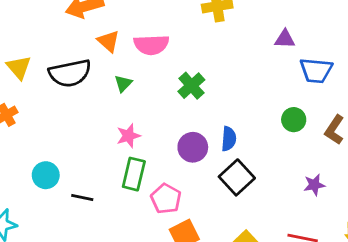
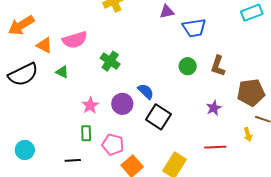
green triangle: (123, 83) -> (62, 72), turned -32
pink star: (128, 136) -> (90, 105), moved
blue semicircle: (229, 139) -> (146, 91), turned -36
green rectangle: (134, 174) -> (86, 133), size x0.7
black line: (82, 198) -> (73, 160), moved

